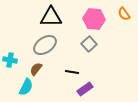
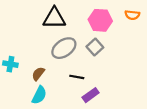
orange semicircle: (124, 14) -> (132, 15), turned -48
gray ellipse: (45, 45) -> (64, 48), moved
cyan semicircle: (26, 87) -> (39, 95), moved

